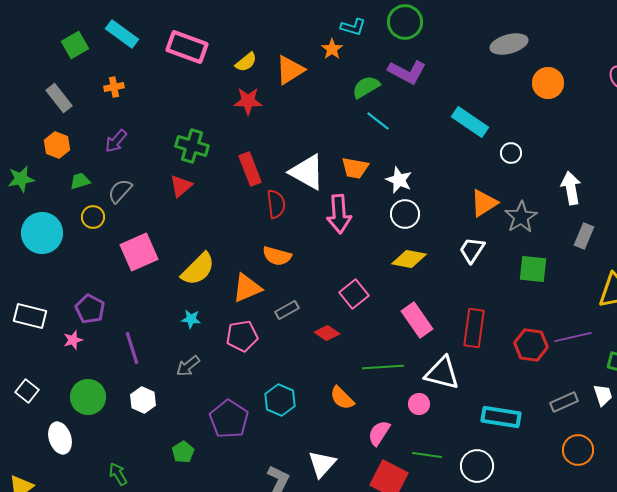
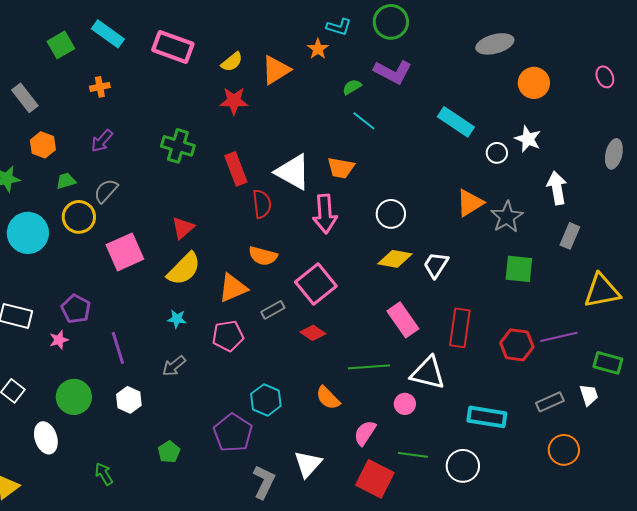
green semicircle: (366, 87) -> (352, 87), size x0.7
gray rectangle: (59, 98) -> (25, 98), moved
white star: (399, 180) -> (528, 139), moved
red triangle: (181, 186) -> (183, 228), moved
yellow circle: (93, 217) -> (79, 217), size x1.4
white trapezoid: (472, 250) -> (436, 265), moved
pink square: (354, 294) -> (316, 284), moved, size x1.4
purple pentagon: (229, 419) -> (233, 433), moved

